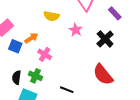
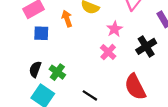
orange arrow: (31, 38) -> (67, 19), moved, turned -88
blue square: (15, 46) -> (41, 33), turned -32
pink cross: (45, 54) -> (108, 52), moved

